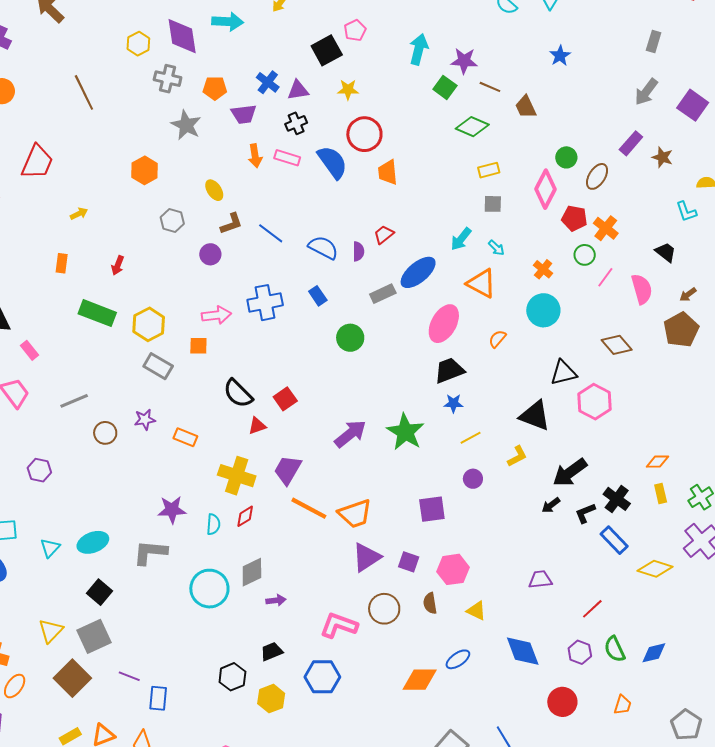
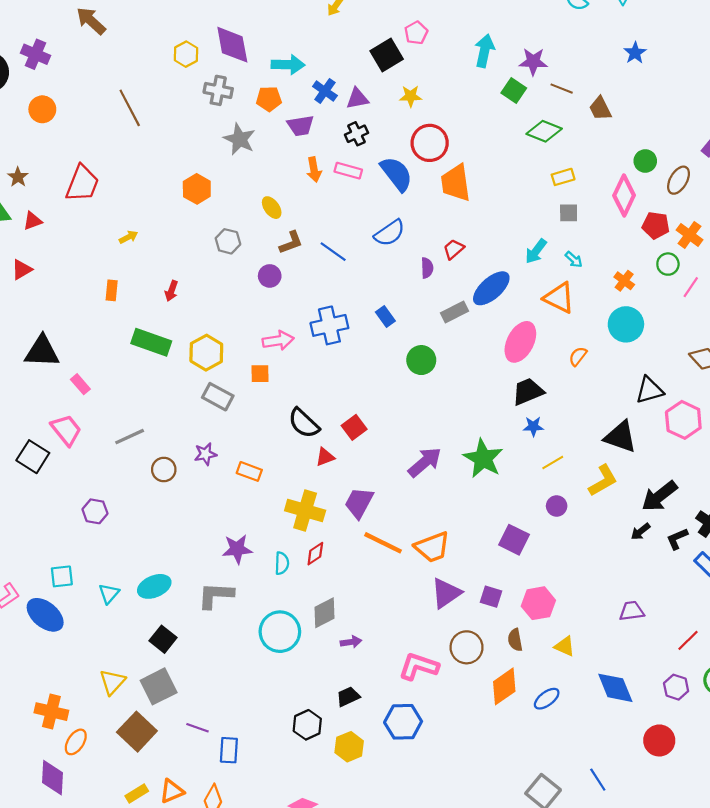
cyan arrow: (228, 22) -> (288, 65), moved
orange trapezoid: (388, 172) -> (456, 183), size x1.4
blue semicircle: (323, 248) -> (390, 233), moved, turned 120
yellow L-shape: (517, 456) -> (603, 481), size x1.4
purple square: (432, 509) -> (514, 540), turned 36
orange diamond: (420, 680) -> (504, 686), moved, turned -33

